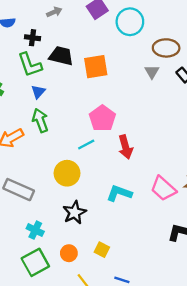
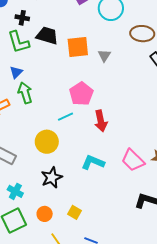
gray triangle: (152, 72) -> (104, 56), moved
blue triangle: (38, 92) -> (16, 72), moved

